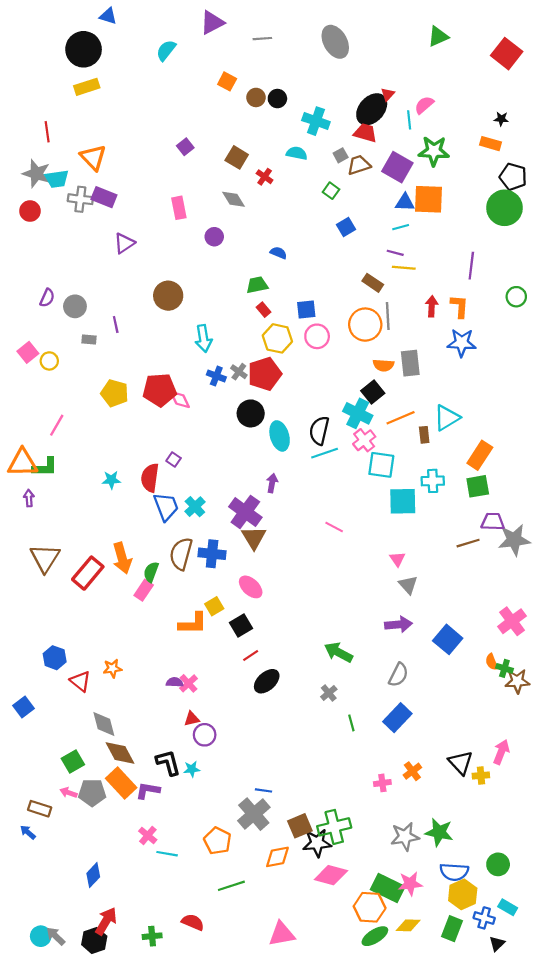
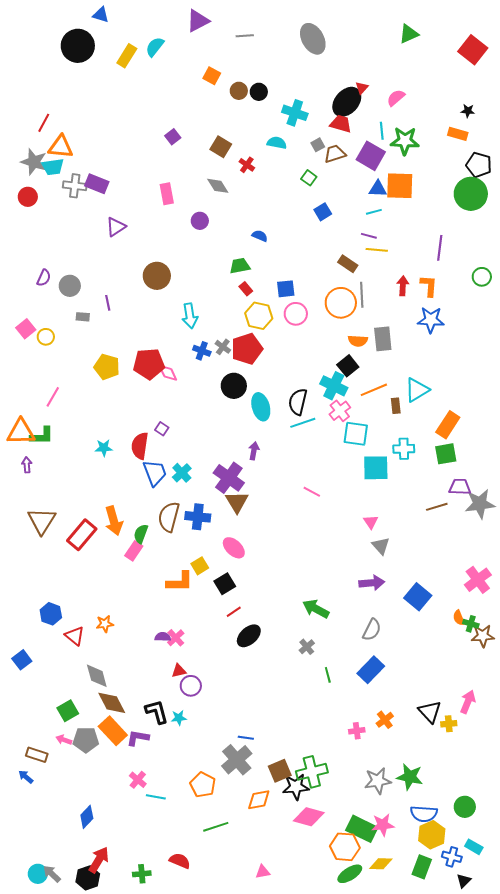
yellow rectangle: (87, 87) -> (127, 56), moved, turned -40
cyan line: (409, 120) -> (382, 131), moved
red line: (47, 132) -> (44, 123), turned 36
orange triangle: (93, 157) -> (61, 147), moved, turned -40
pink triangle: (282, 934) -> (263, 872), size x0.6

